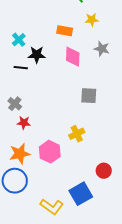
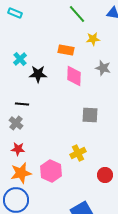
black line: (21, 68) -> (22, 104), moved
red star: (24, 123) -> (18, 149), moved
red circle: (104, 171) -> (105, 175), moved

